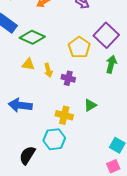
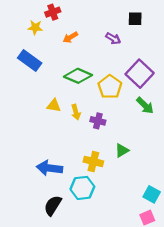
green diamond: (32, 37) -> (78, 76), moved
green arrow: (111, 64) -> (145, 105), turned 120
blue arrow: (20, 105) -> (49, 168), moved

